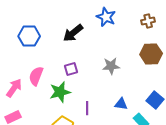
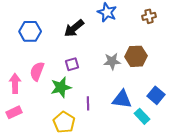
brown hexagon: (151, 54) -> (136, 56), moved
pink arrow: (14, 88) -> (15, 83), turned -36
blue triangle: (121, 104) -> (122, 99), size x1.5

